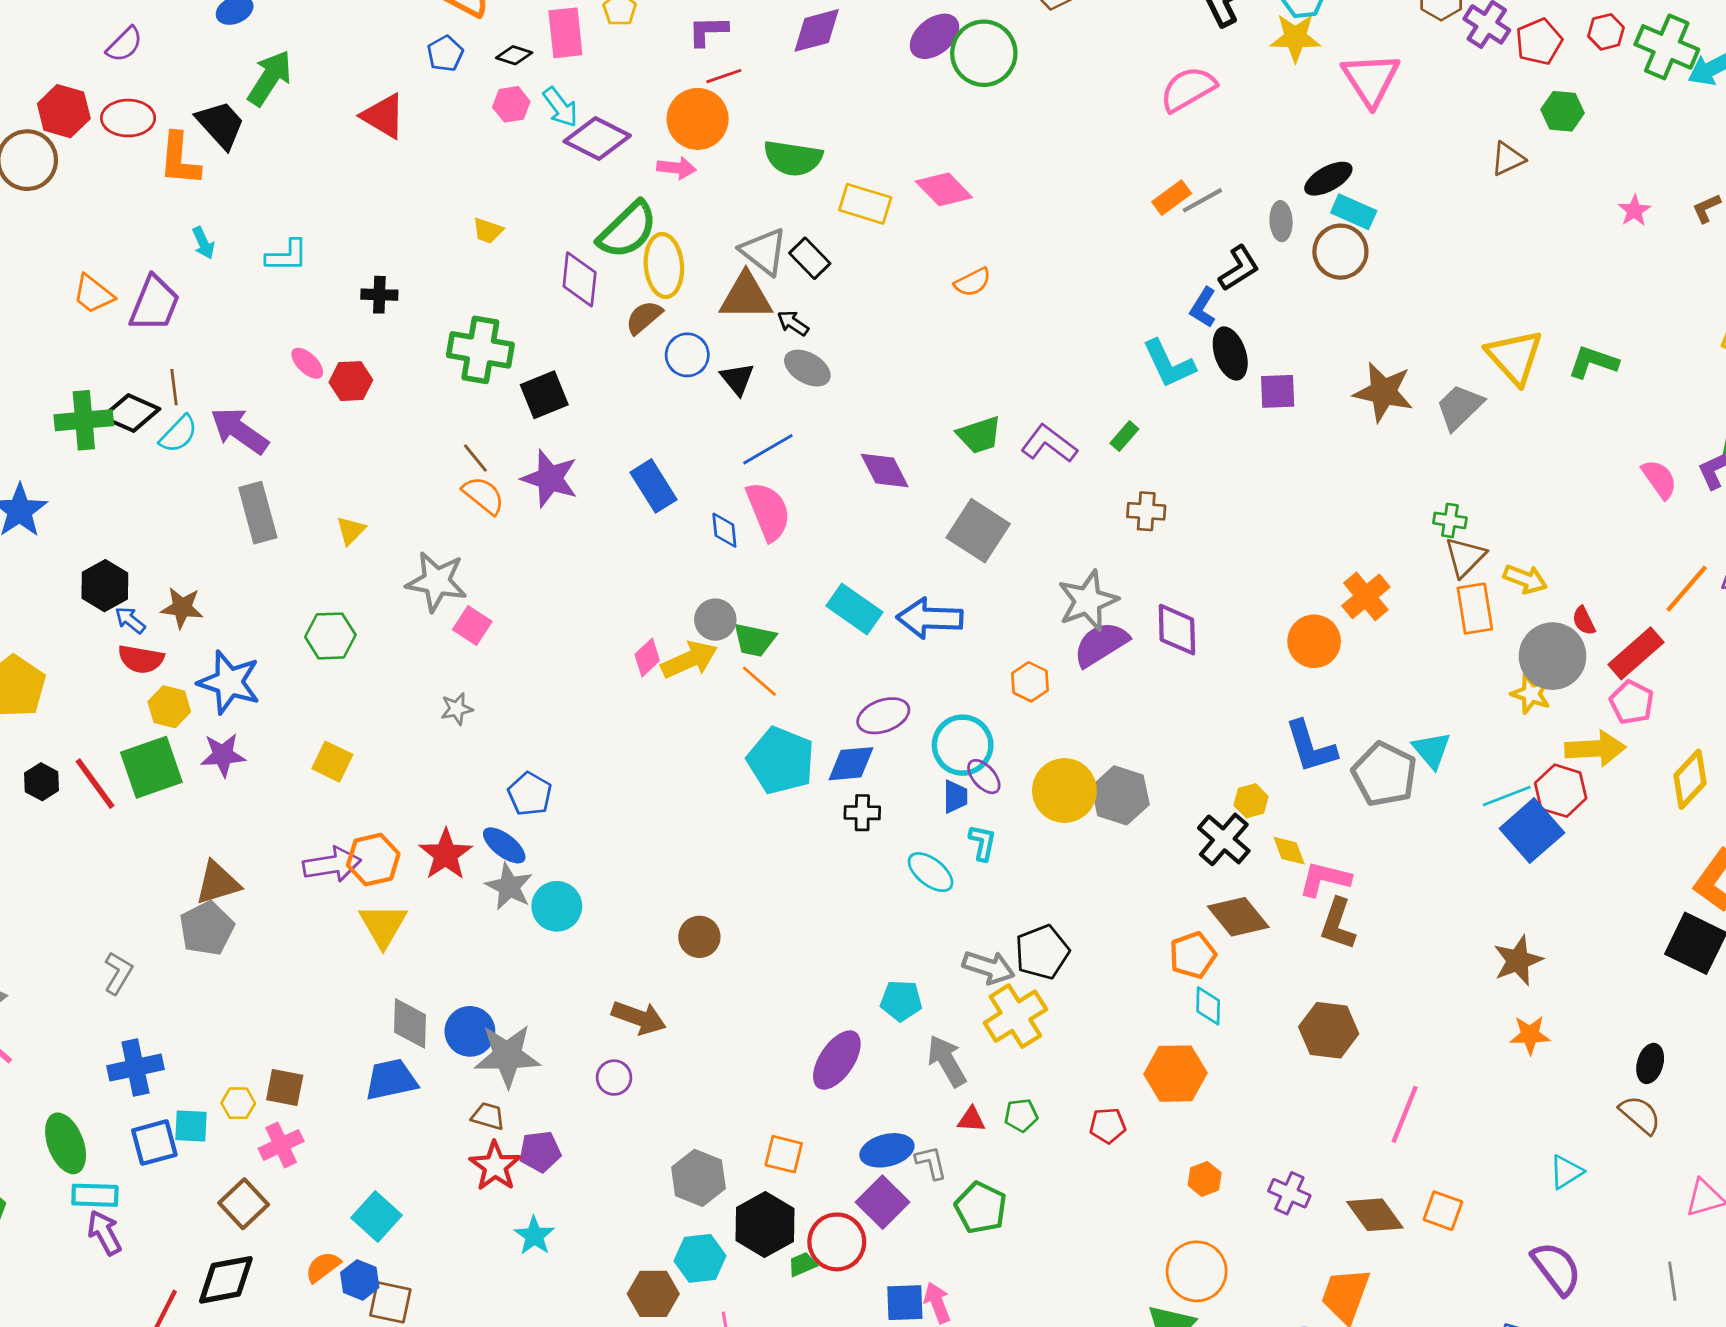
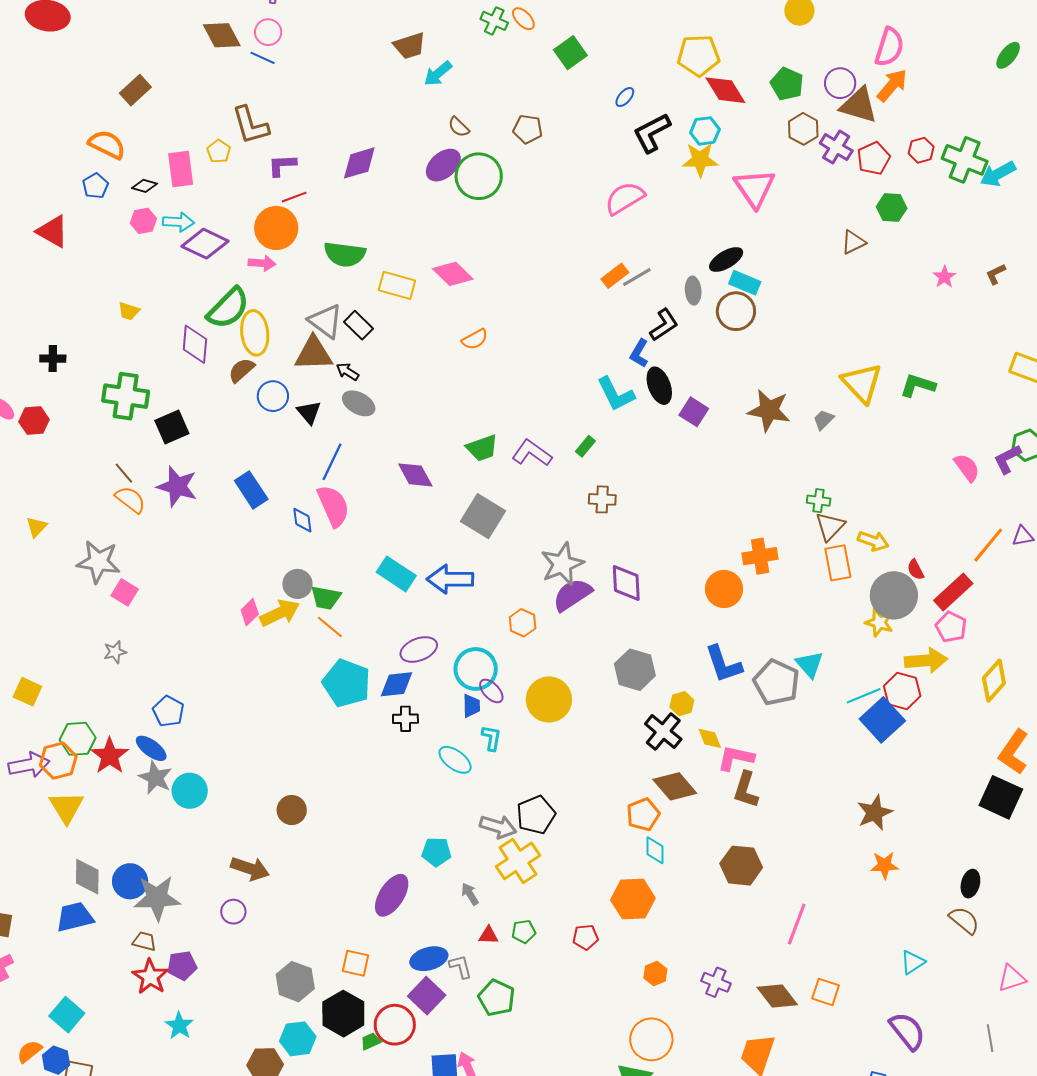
cyan arrow: (560, 107) -> (178, 222), turned -48
purple square: (1278, 391) -> (694, 412), turned 36
gray trapezoid: (1460, 407) -> (823, 420), size x0.6
blue line: (768, 449) -> (332, 462), turned -33
orange cross: (1366, 596) -> (760, 556), turned 32
green hexagon: (330, 636) -> (78, 739), moved
gray hexagon: (1120, 795) -> (635, 670), moved
gray arrow: (947, 1061) -> (470, 894), size x0.6

